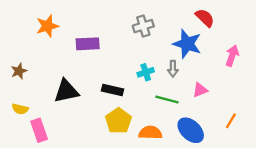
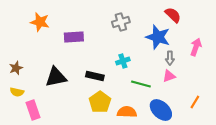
orange star: (47, 26) -> (40, 22), turned 30
gray arrow: (173, 69) -> (170, 58), moved
brown star: (19, 71) -> (16, 68), moved

